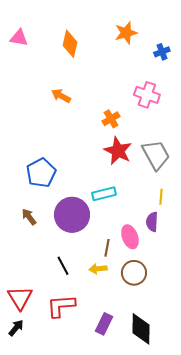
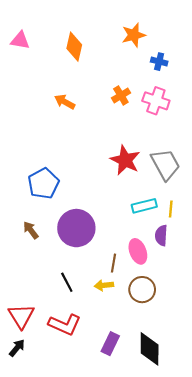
blue cross: (162, 52) -> (159, 62), moved, turned 35
orange cross: (111, 119) -> (121, 95), moved
cyan rectangle: (104, 194) -> (144, 206), moved
red L-shape: (61, 306) -> (65, 325), turned -152

